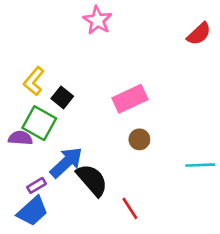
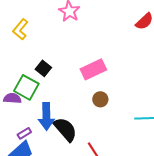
yellow L-shape: (34, 81) -> (20, 29), moved
blue arrow: (66, 162) -> (46, 116), turned 132

